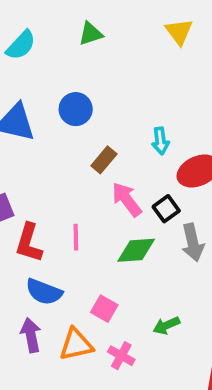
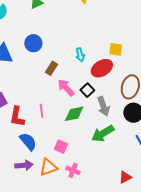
blue semicircle: (44, 292) -> (28, 142), turned -144
green arrow: (166, 325) -> (103, 134), moved, size x1.6
purple arrow: (31, 335) -> (24, 165), turned 102

